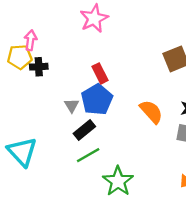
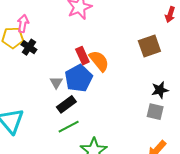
black cross: (39, 67) -> (29, 47), turned 35
orange semicircle: (151, 112) -> (99, 61), moved

